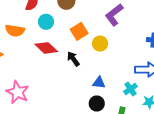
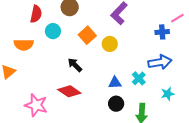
red diamond: (46, 48) -> (69, 91), moved
black arrow: (73, 59) -> (75, 65), moved
cyan cross: (130, 89) -> (139, 78), moved

